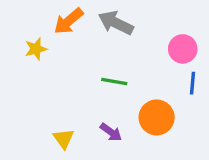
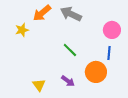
green line: (114, 82) -> (70, 50), turned 35
blue line: (192, 83) -> (109, 53), moved

